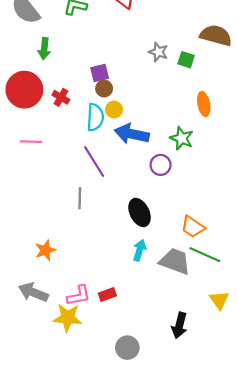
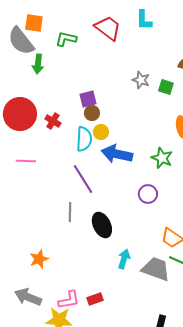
green arrow: (44, 49) -> (38, 64), moved
purple circle: (161, 165) -> (148, 194), moved
black ellipse: (140, 213) -> (102, 225), moved

